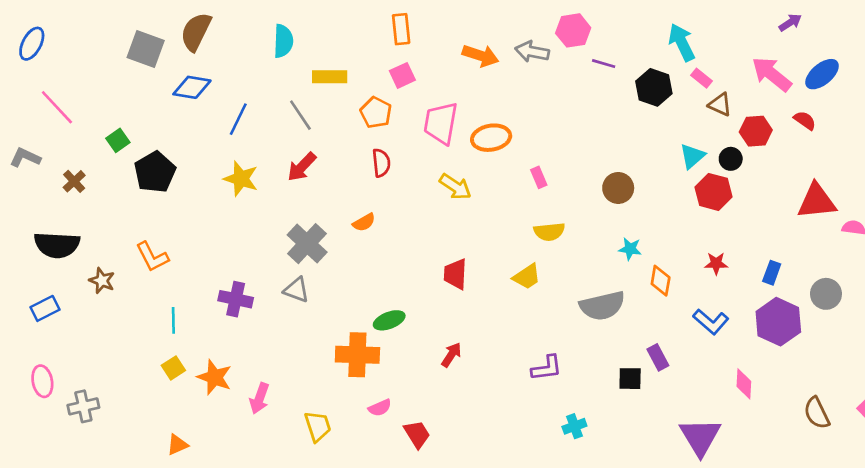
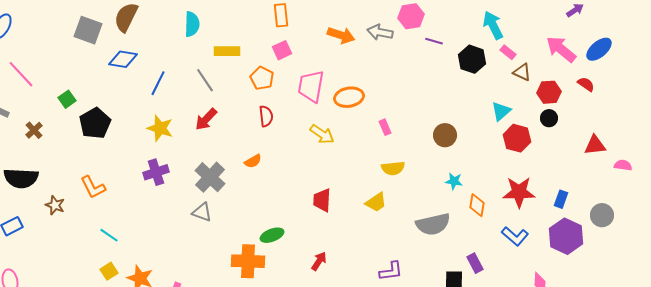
black circle: (731, 159) -> (549, 118), moved
red triangle: (817, 201) -> (595, 145), size x0.7
red star: (716, 263) -> (519, 192), size x1.8
purple cross: (236, 299) -> (156, 172), moved, turned -30
cyan line: (173, 320) -> (109, 235), turned -54

